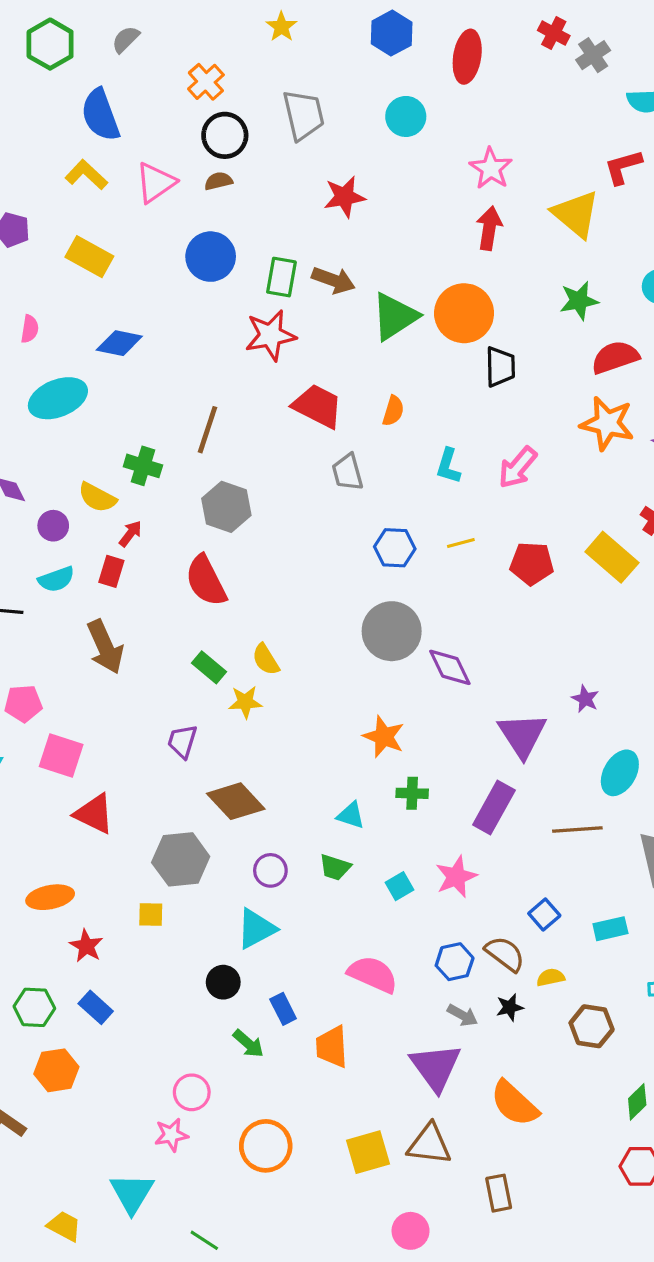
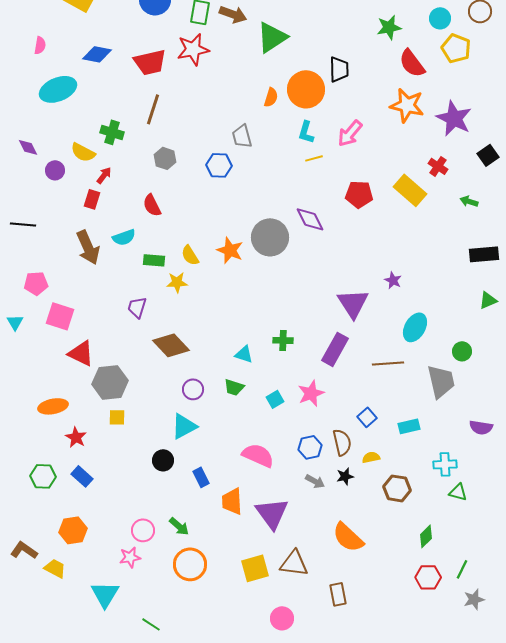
orange circle: (464, 313) -> (306, 89), moved
red semicircle: (615, 357) -> (412, 63), turned -108
red trapezoid: (318, 406) -> (150, 62), moved, turned 140
gray hexagon: (226, 507) -> (165, 158), size x0.7
yellow line: (461, 543) -> (314, 158), moved
blue hexagon: (395, 548) -> (219, 165), moved
cyan semicircle: (56, 579) -> (124, 237), moved
red semicircle: (206, 581) -> (152, 205), size x0.7
green rectangle: (209, 667) -> (154, 260), turned -35
purple diamond: (450, 667) -> (310, 219), moved
orange star: (384, 737) -> (230, 250), moved
gray hexagon: (181, 859) -> (110, 382), moved
brown semicircle: (505, 954) -> (342, 442), turned 40
green arrow: (248, 1044) -> (179, 526), moved
purple triangle: (436, 1067) -> (272, 513), moved
orange hexagon: (56, 1070) -> (73, 530), moved
yellow trapezoid: (64, 1226) -> (55, 568), moved

